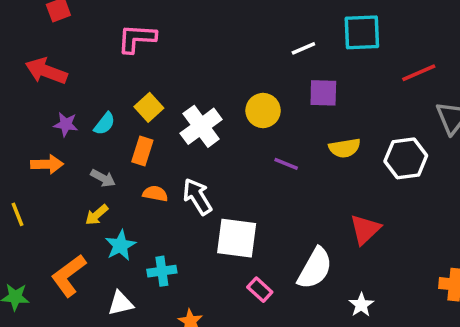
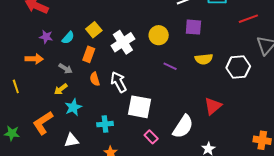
orange semicircle: (155, 194) -> (95, 79), turned -120
cyan cross: (162, 271) -> (105, 124), moved

